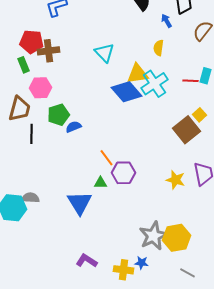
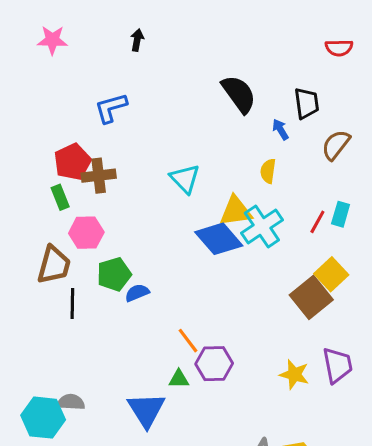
red pentagon: (32, 42) -> (72, 162), turned -30
red line: (190, 81) -> (317, 222), turned -63
yellow square: (200, 115) -> (331, 274), size x1.5

